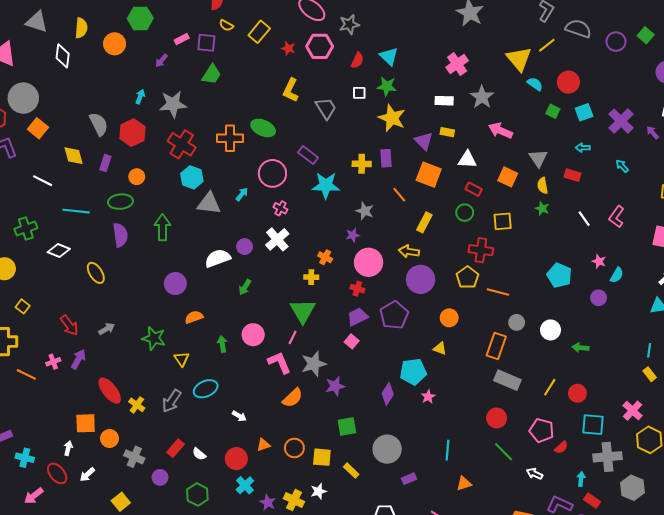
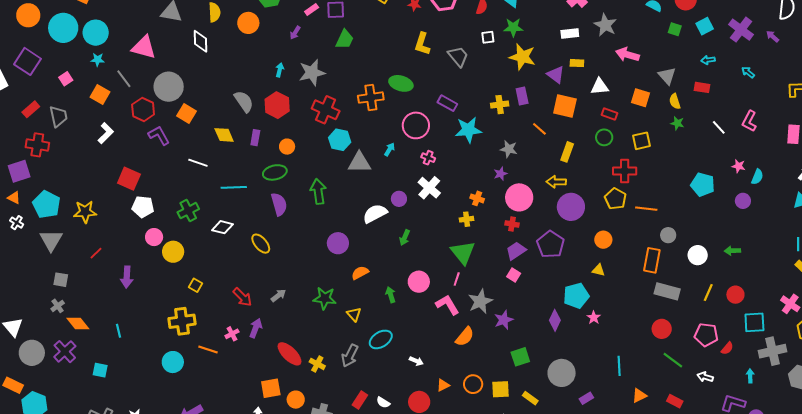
white circle: (550, 330) -> (698, 255), moved
red rectangle: (592, 501) -> (675, 401), moved

